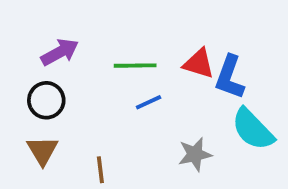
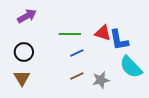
purple arrow: (60, 52) -> (27, 16), moved
blue L-shape: (230, 77) -> (119, 40), turned -30
brown line: (100, 170) -> (77, 76), moved, turned 72

